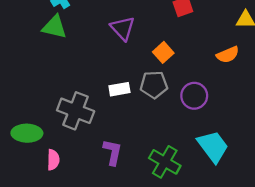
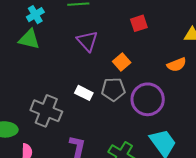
white rectangle: (119, 89) -> (84, 93), turned 36
purple circle: (194, 96) -> (148, 99), size x1.4

